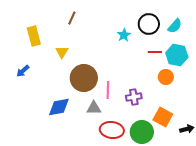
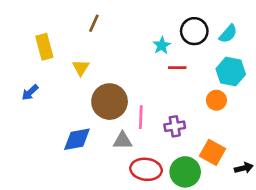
red line: (155, 52) -> (177, 68), moved

